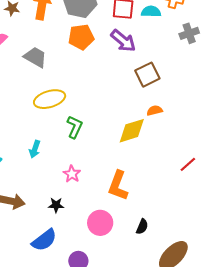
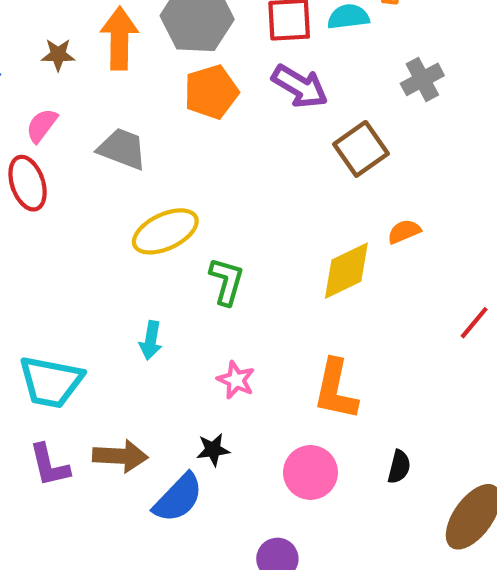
gray cross: (189, 33) -> (422, 79), moved
orange semicircle: (155, 111) -> (404, 232), moved
blue semicircle: (44, 240) -> (178, 498), moved

